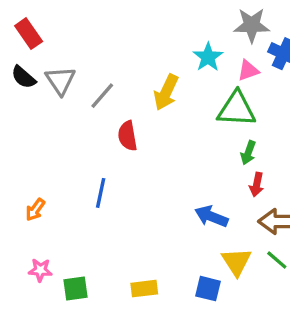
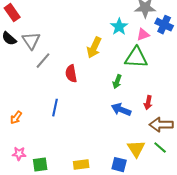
gray line: (102, 96) -> (43, 61), moved
green arrow: (248, 153) -> (117, 82), moved
blue arrow: (211, 216) -> (121, 110), moved

